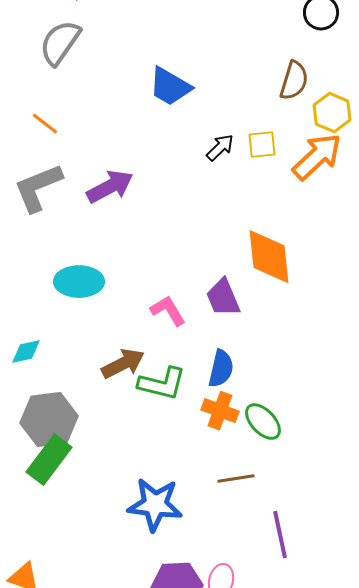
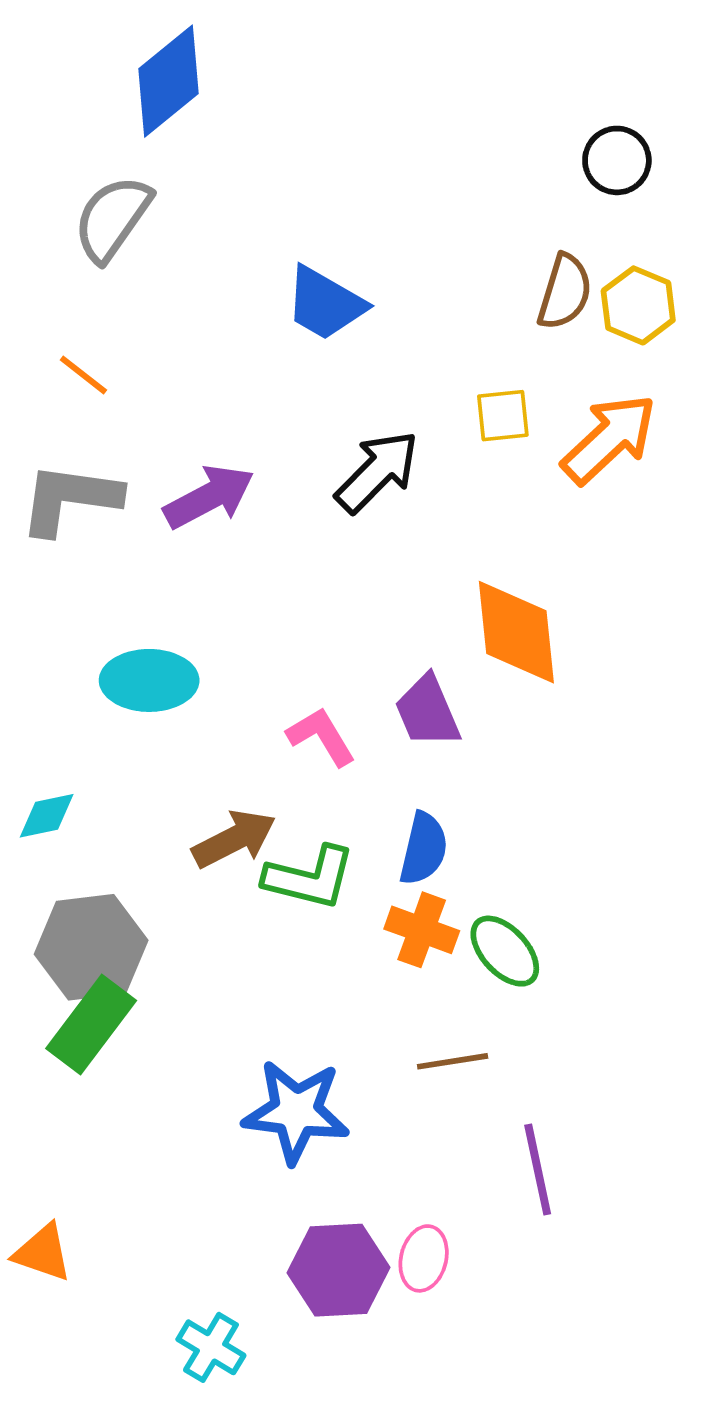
yellow hexagon: (332, 113) -> (638, 305), moved
black arrow: (220, 148) -> (377, 472), moved, size x1.6
gray L-shape: (38, 188) -> (70, 499), turned 30

